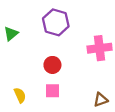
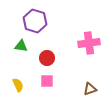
purple hexagon: (56, 22) -> (35, 21), moved
green triangle: (11, 34) -> (21, 46), moved, turned 48

